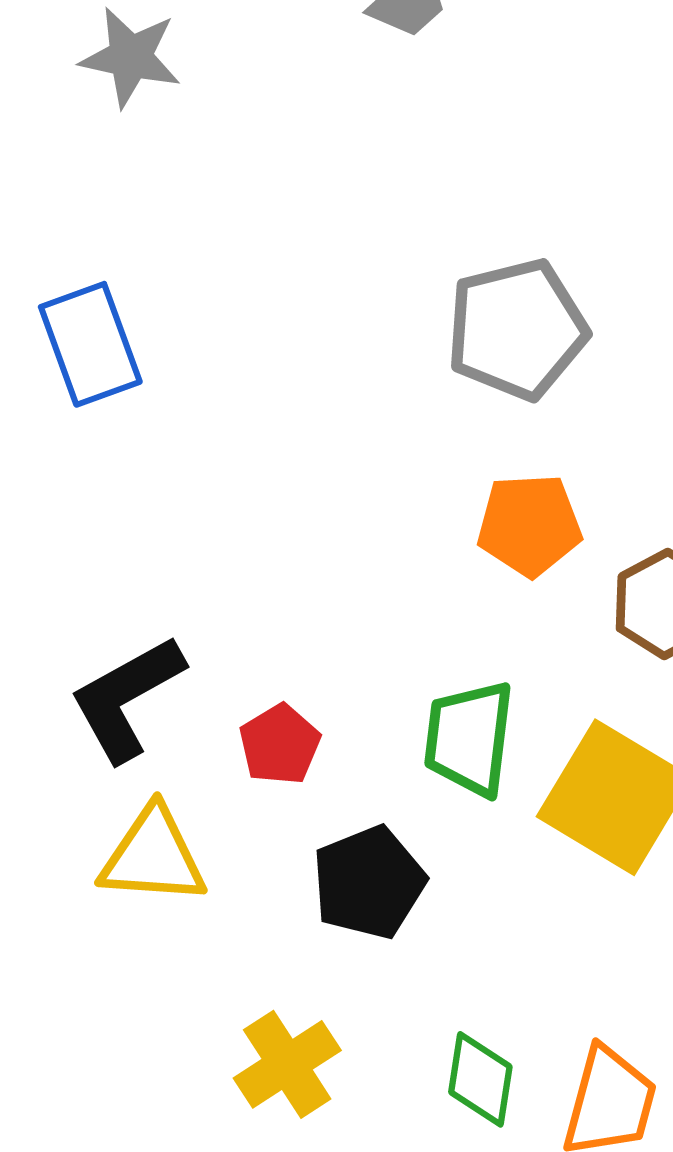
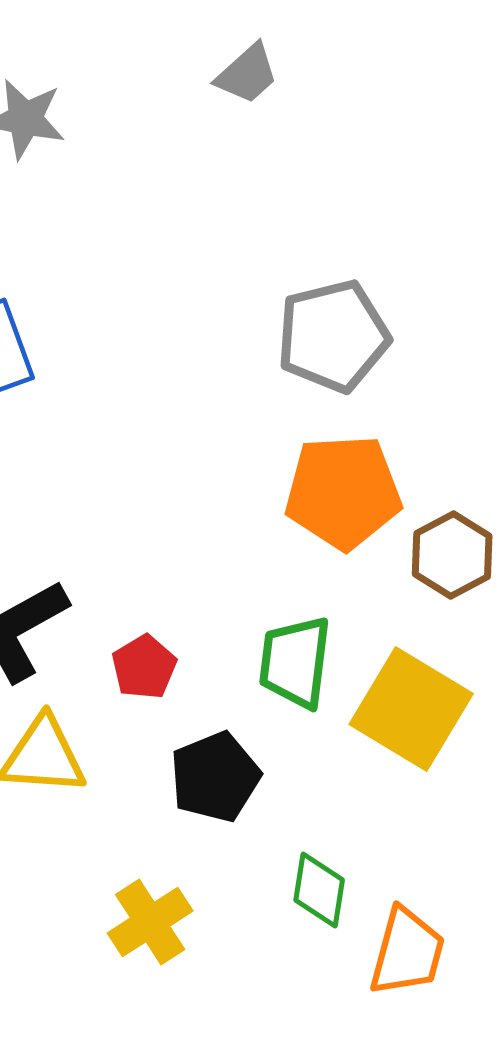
orange pentagon: (529, 525) -> (343, 492), size x1.4
green diamond: (480, 1079) -> (319, 890), moved

